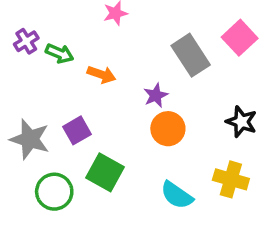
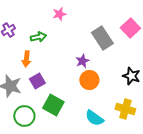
green arrow: (59, 53) -> (38, 37), moved, turned -35
orange arrow: (101, 74) -> (26, 59), moved, turned 77

